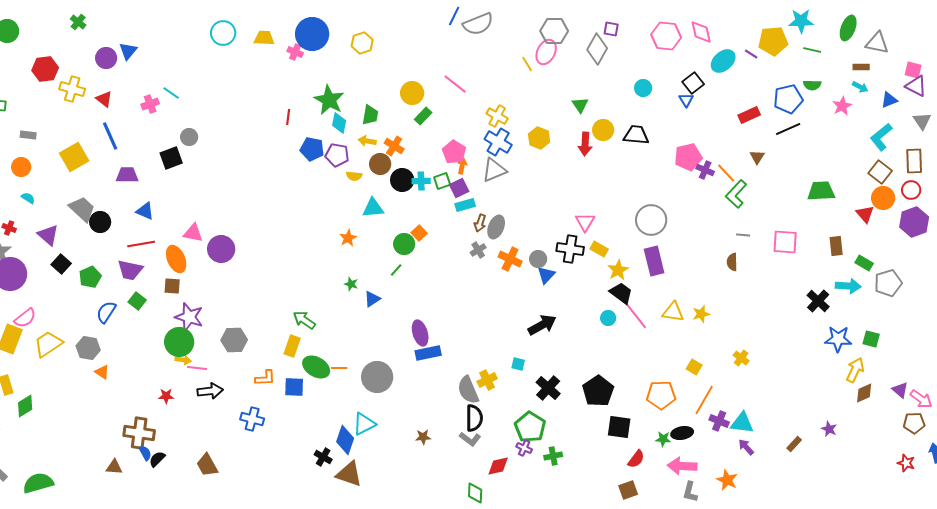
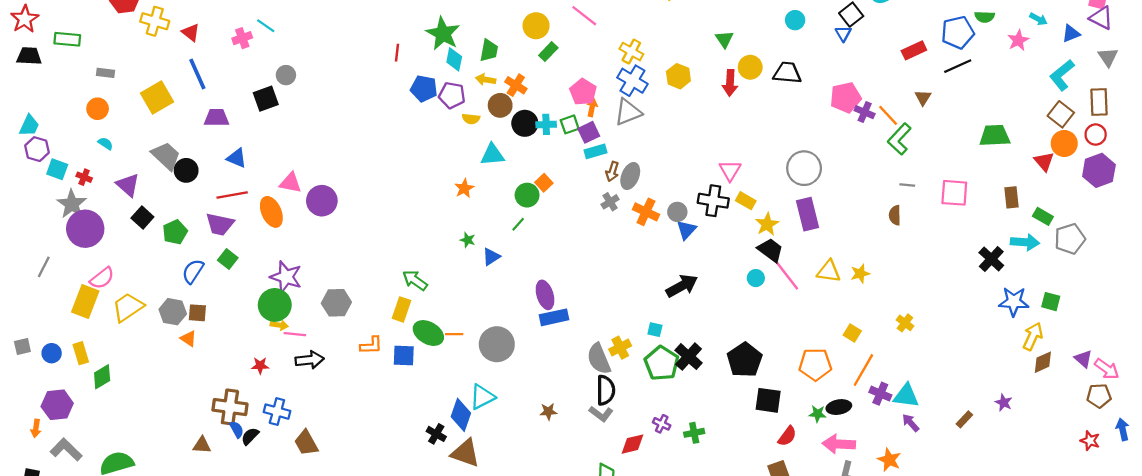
brown square: (172, 286) -> (197, 313), moved
blue cross: (252, 419) -> (277, 412), moved
green pentagon: (530, 427) -> (662, 363), moved

